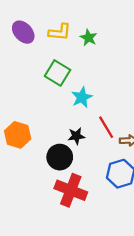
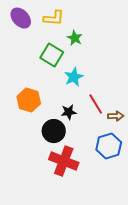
green star: (88, 38) -> (75, 38), moved
orange hexagon: (18, 135) -> (29, 100), moved

